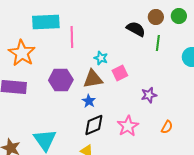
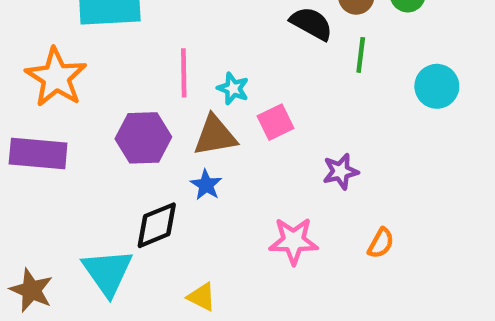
pink line: (72, 37) -> (184, 73), moved
black diamond: (94, 125) -> (157, 225), moved
pink star: (128, 126) -> (293, 241), turned 30

